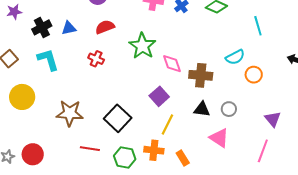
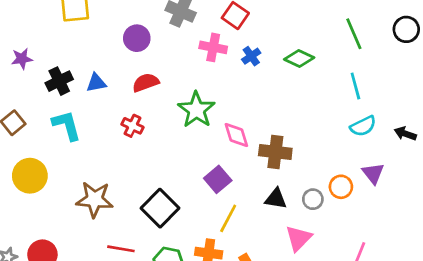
cyan semicircle: (235, 57) -> (363, 126), moved
orange circle: (254, 75) -> (341, 187), moved
purple triangle: (273, 119) -> (373, 173), moved
pink triangle: (219, 138) -> (299, 238), turned 40

